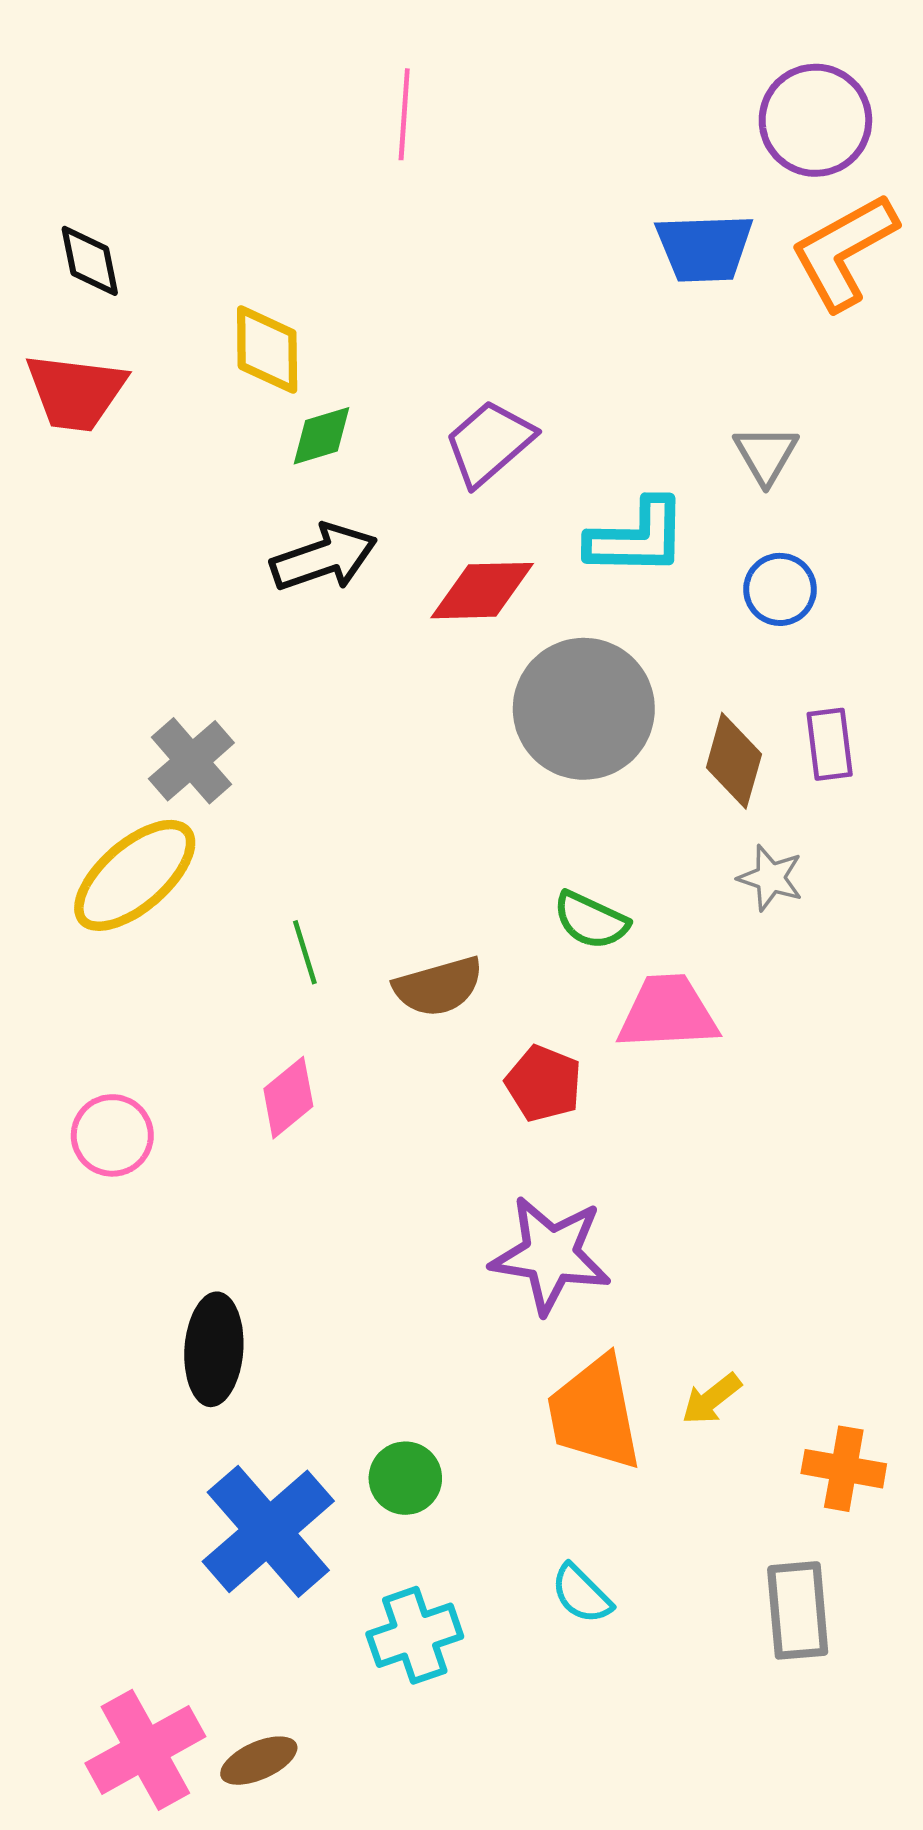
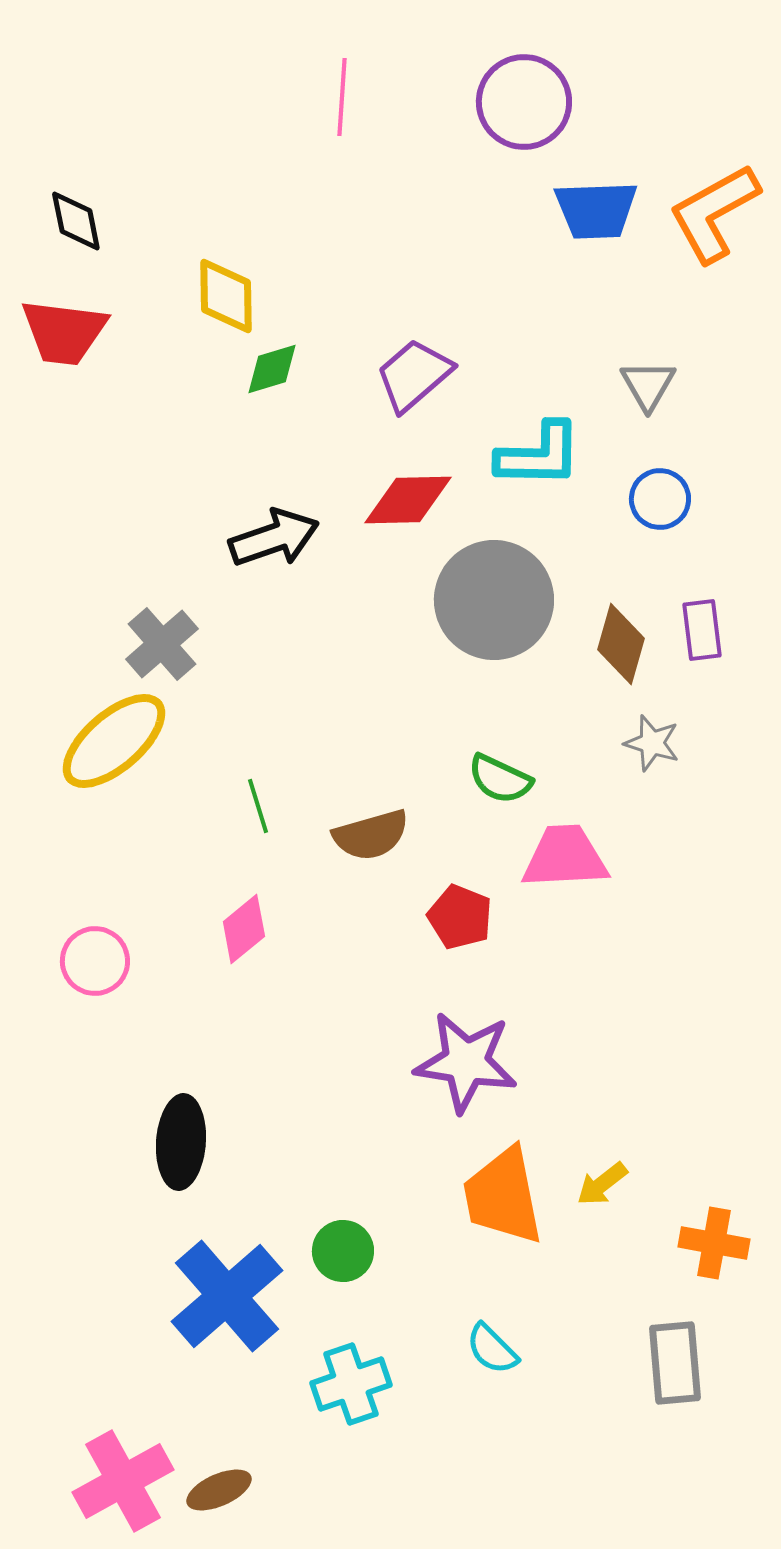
purple circle: (815, 120) -> (524, 102), moved
black arrow: (324, 558) -> (274, 538), moved

